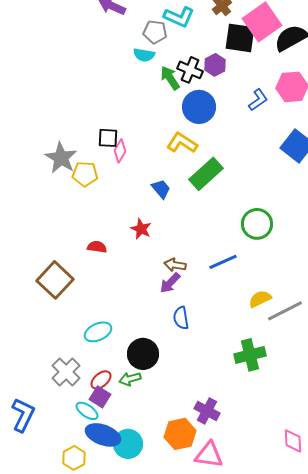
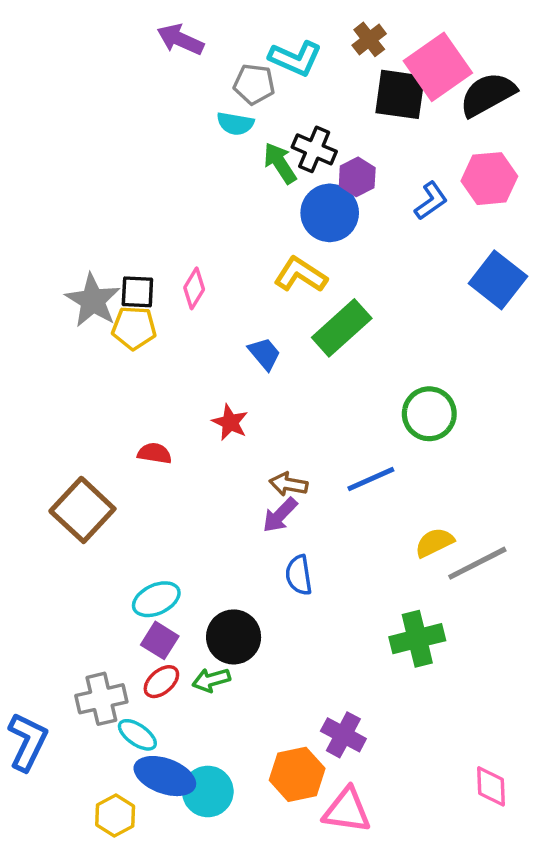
purple hexagon: (215, 65) -> (357, 177), moved
black square: (108, 138) -> (137, 292), moved
gray cross: (66, 372) -> (101, 699), moved, turned 32
purple square: (100, 397) -> (160, 640), moved

